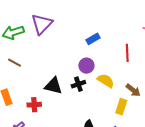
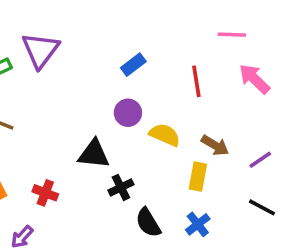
black cross: (78, 84) -> (121, 187), moved
black triangle: (53, 86) -> (94, 154), moved
red cross: (34, 105) -> (45, 193), turned 32

